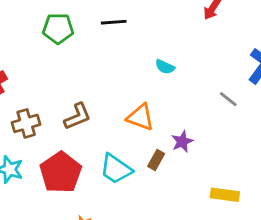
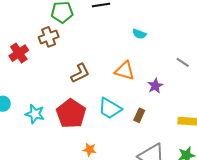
gray line: (228, 99) -> (183, 62), moved
brown cross: (26, 123) -> (49, 37), moved
brown rectangle: (156, 160) -> (139, 115), moved

